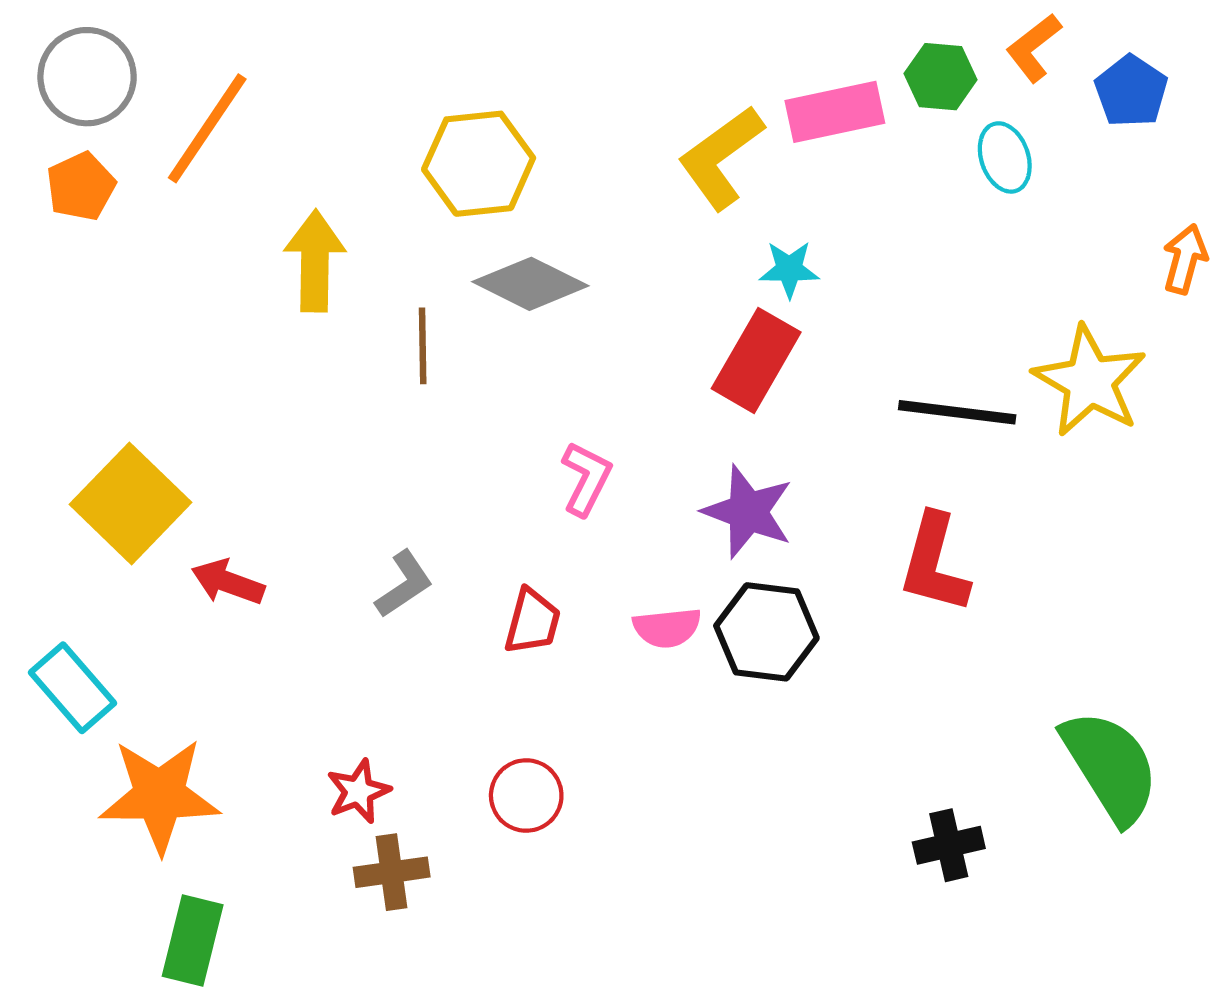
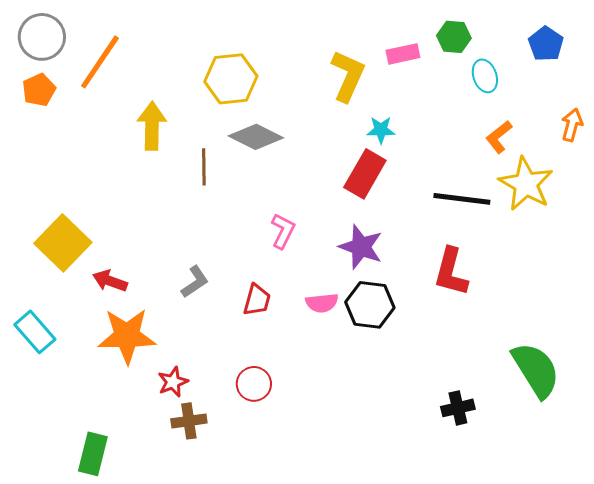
orange L-shape: (1034, 48) -> (499, 137), moved
pink rectangle: (835, 112) -> (403, 54), size x0.7
yellow L-shape: (721, 157) -> (348, 76), turned 150
orange star: (160, 796) -> (127, 336), moved

